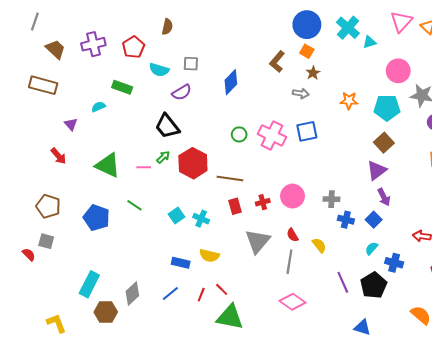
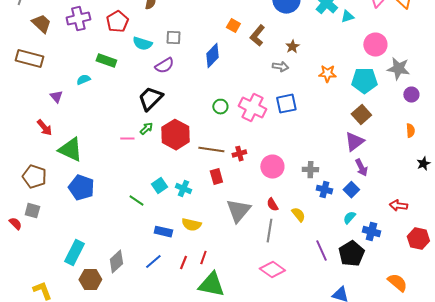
orange square: (307, 51) -> (233, 26), moved
black trapezoid: (167, 126) -> (150, 99), turned 84
green triangle: (108, 165) -> (70, 150), moved
red cross: (263, 202) -> (239, 154), moved
green line: (134, 205) -> (136, 201), moved
red line: (222, 289) -> (203, 258), turned 64

